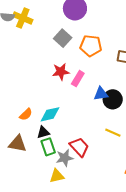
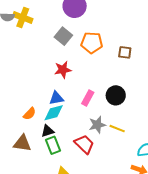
pink rectangle: (78, 79) -> (88, 98), moved
blue triangle: (101, 94) -> (56, 98), moved
gray star: (65, 158) -> (97, 125), moved

